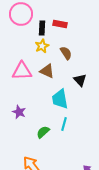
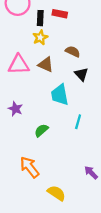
brown semicircle: (66, 53) -> (73, 52), moved, turned -32
cyan line: (64, 124) -> (78, 122), moved

